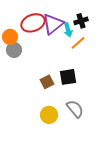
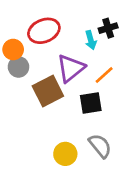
purple triangle: (53, 24) -> (71, 68), moved
orange line: (78, 43) -> (104, 75), moved
brown square: (47, 82) -> (48, 91), moved, size x1.6

